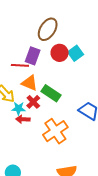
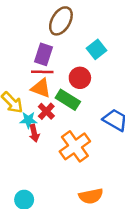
red circle: (60, 53) -> (80, 78), moved
red line: (20, 65) -> (42, 72), moved
red arrow: (23, 119) -> (34, 133), turned -104

